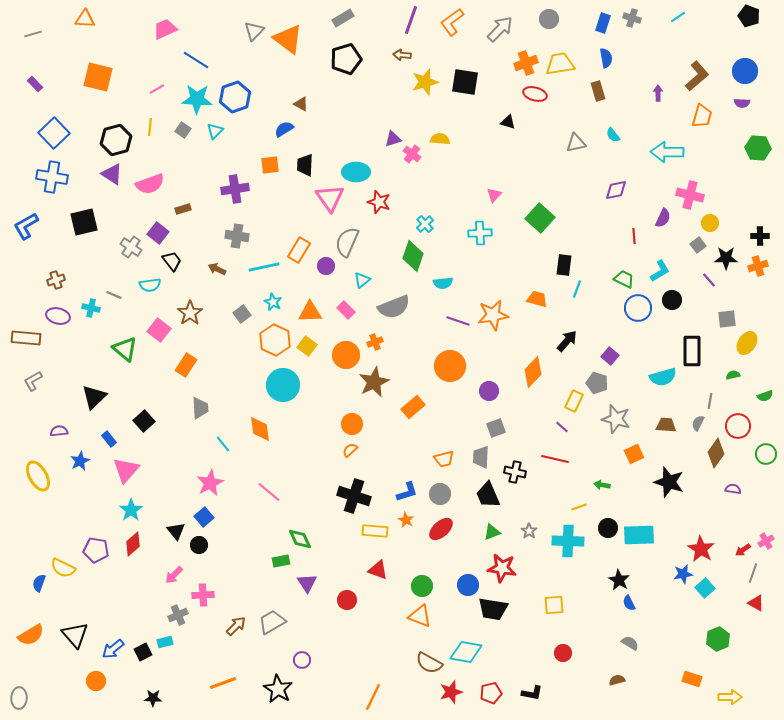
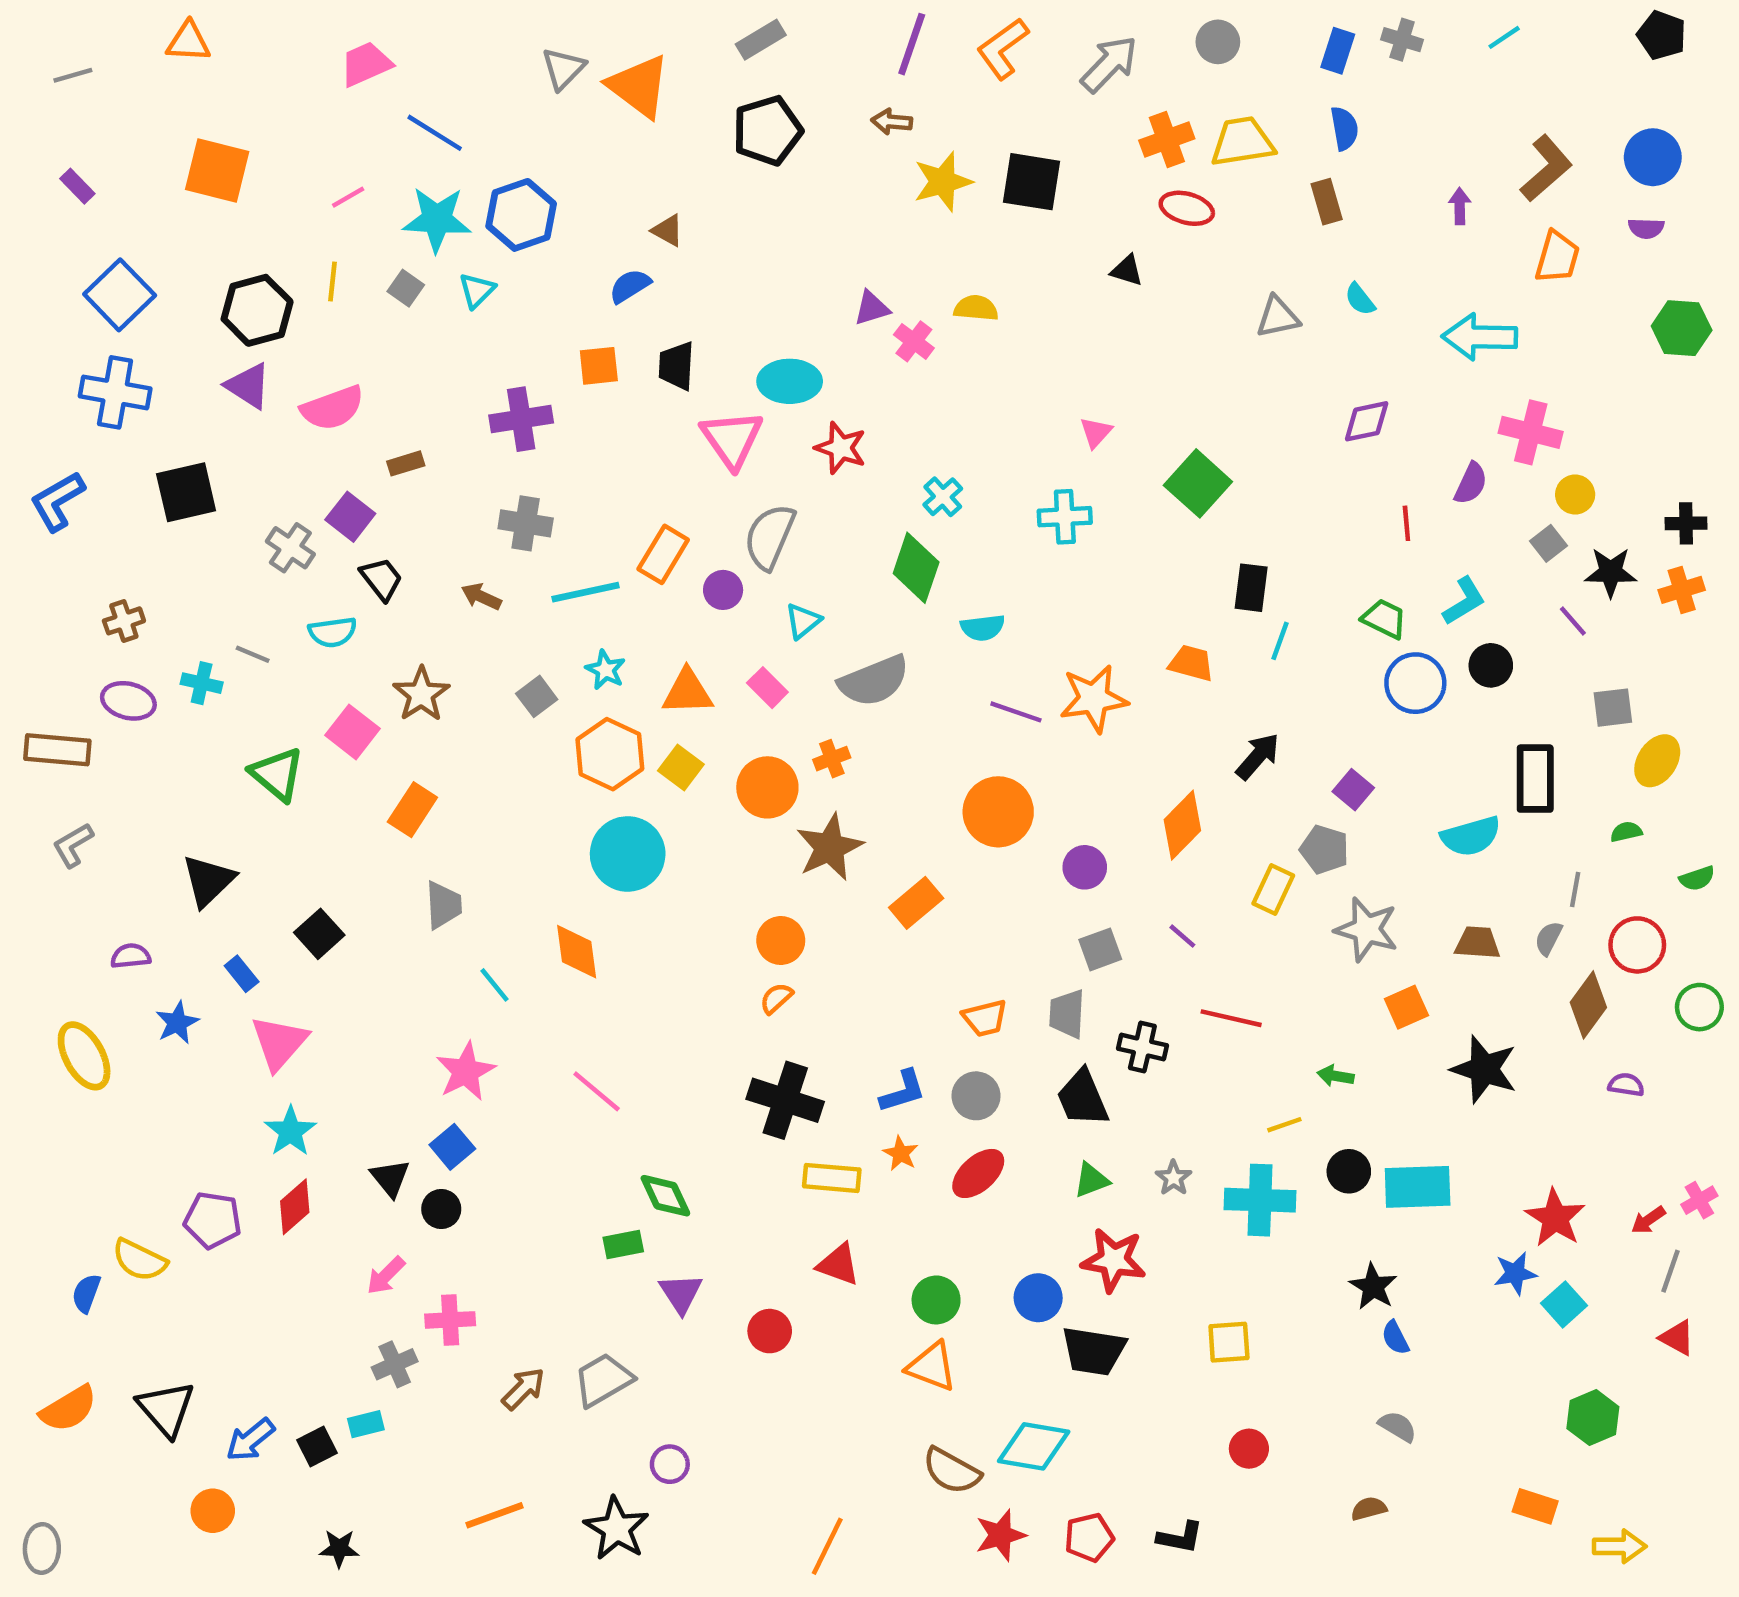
purple line: (562, 427) -> (1182, 936), moved

